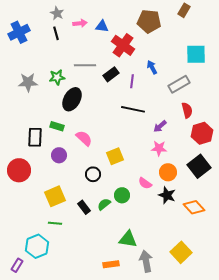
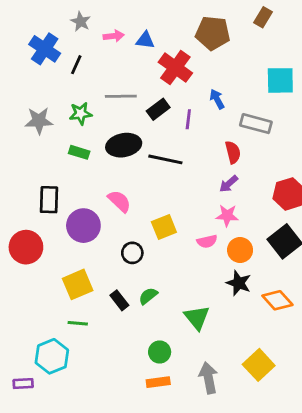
blue cross: (19, 32) -> (45, 49), moved, turned -30
black line: (56, 33) -> (76, 65), moved, turned 40
gray rectangle: (179, 84) -> (256, 124), turned 45
black ellipse: (72, 99) -> (124, 145), moved, turned 50
black line: (133, 109) -> (165, 159), moved
red semicircle: (187, 110) -> (233, 152), moved
green rectangle: (57, 126) -> (79, 152), moved
purple circle: (59, 155) -> (83, 226), size x1.5
pink semicircle: (145, 183) -> (207, 241), moved, turned -48
green circle: (122, 195) -> (160, 352), moved
green triangle: (128, 239) -> (197, 318), moved, turned 42
purple rectangle: (17, 265) -> (23, 384), turned 56

